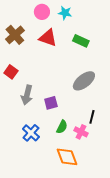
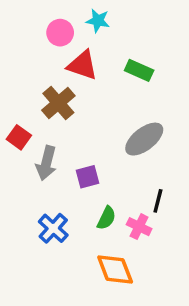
pink circle: (42, 12) -> (60, 33), moved
cyan star: (65, 13) -> (98, 21), moved
brown cross: (15, 35) -> (58, 103), moved
red square: (11, 72) -> (19, 137), moved

